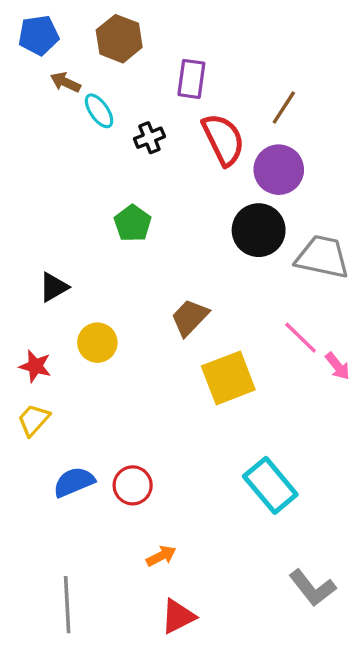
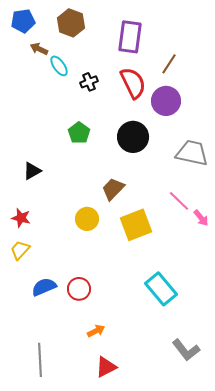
purple rectangle: (191, 79) -> (130, 37), moved, size x1.4
black circle: (259, 230) -> (133, 137), moved
yellow circle: (97, 343) -> (87, 219), moved

